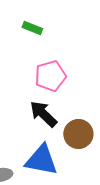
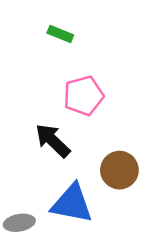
black arrow: (43, 114) -> (53, 141), moved

